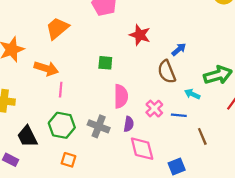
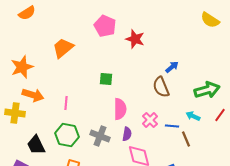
red star: (140, 35) -> (135, 39), moved
orange arrow: (46, 68) -> (33, 95), moved
cyan arrow: (192, 94) -> (193, 116), moved
brown line: (202, 136) -> (186, 139), moved

